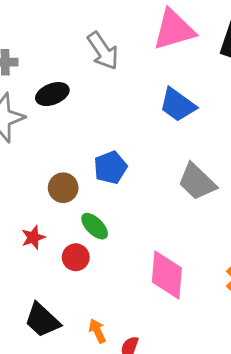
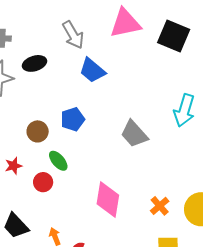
blue trapezoid: (178, 105) -> (92, 70), moved

